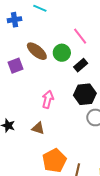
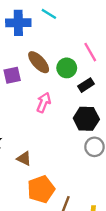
blue cross: (15, 20) -> (18, 23), size x1.5
pink arrow: (48, 99) -> (44, 103), moved
brown triangle: (38, 128) -> (24, 159), moved

